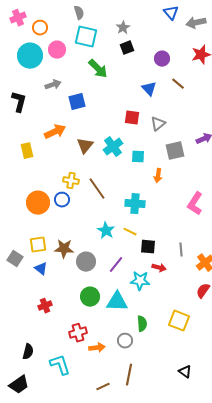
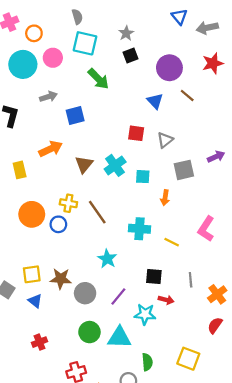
purple circle: (162, 59) -> (169, 68), size x1.5
orange circle: (38, 203) -> (32, 214), moved
yellow line: (130, 232) -> (172, 242), moved

